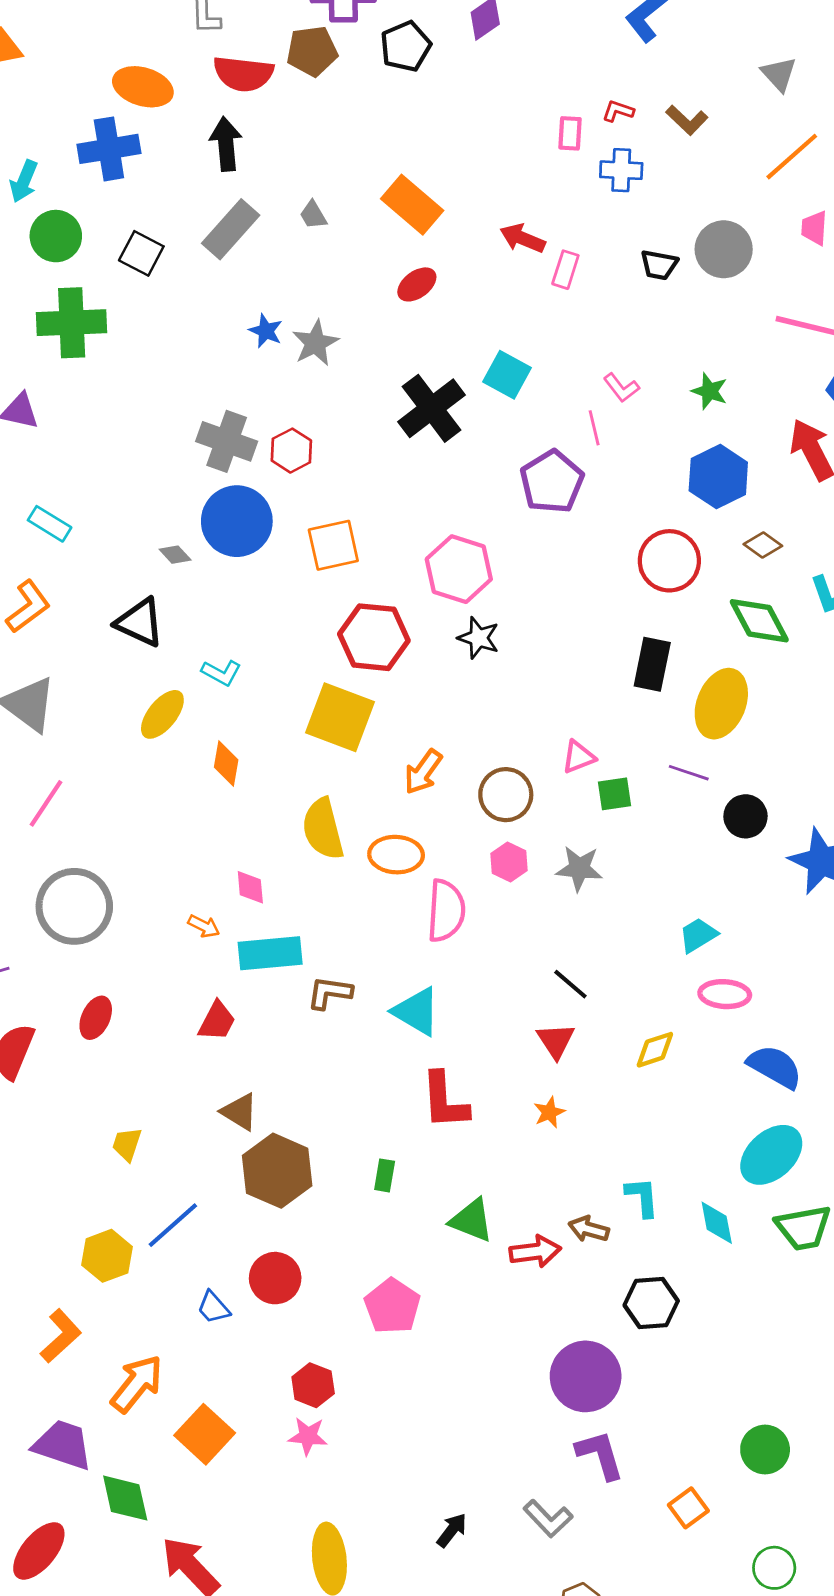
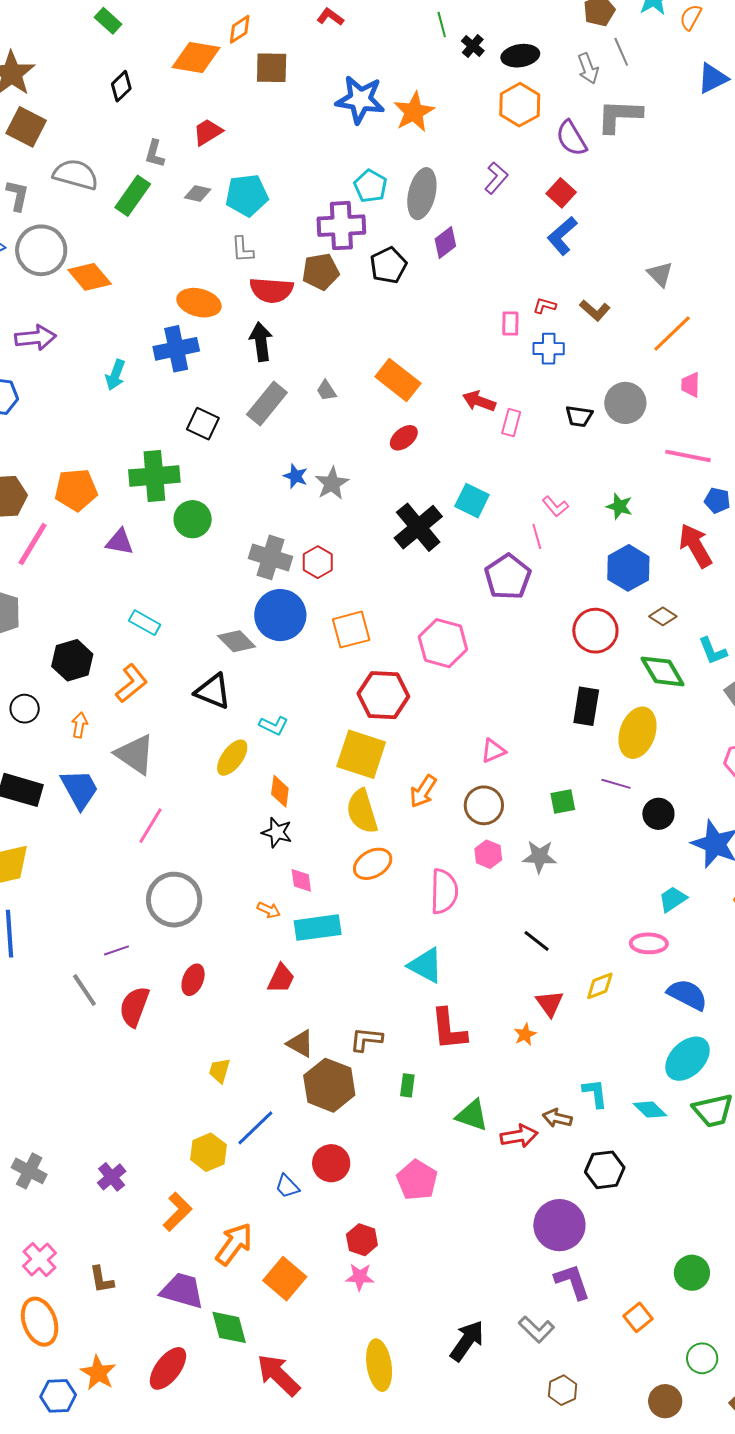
green circle: (56, 236) -> (193, 519), moved
gray diamond: (175, 555) -> (237, 641), size x1.6
black star: (479, 638) -> (277, 832), moved
pink triangle: (578, 757) -> (493, 751), moved
yellow semicircle: (323, 829) -> (362, 811), moved
orange ellipse: (396, 855) -> (373, 864), moved, turned -30
cyan trapezoid: (698, 935) -> (673, 899), moved
brown L-shape: (330, 993) -> (366, 1039), moved
red triangle: (556, 1041) -> (550, 1003), moved
cyan diamond: (717, 1223) -> (650, 1110), turned -32
black arrow: (452, 1530) -> (467, 1341), size x1.6

